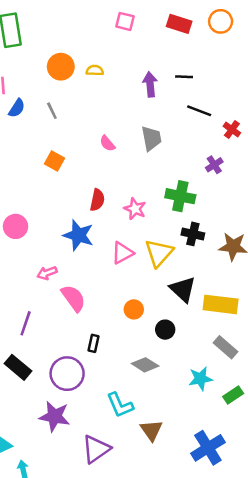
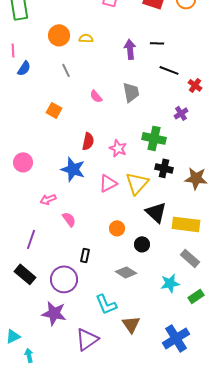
gray line: (52, 111) -> (66, 70), moved
pink semicircle: (73, 298) -> (69, 219), size x0.7

